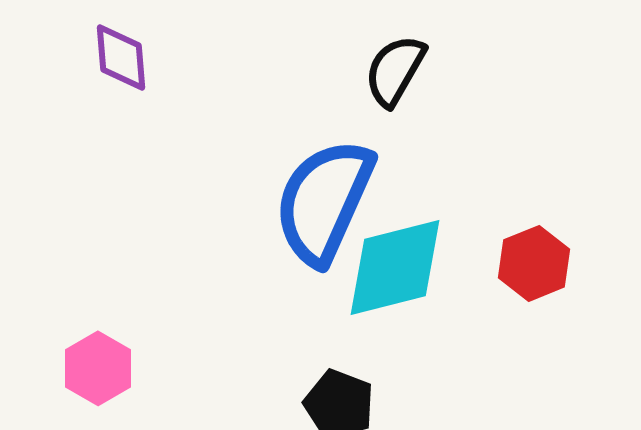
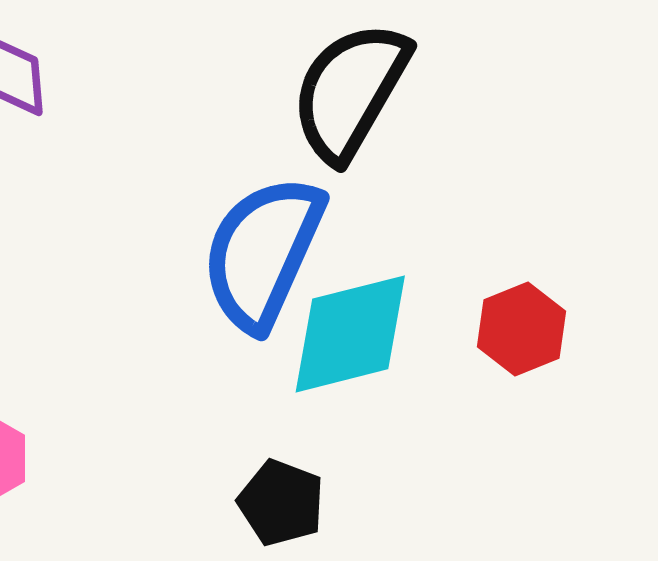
black semicircle: (395, 70) -> (350, 91), size x1.6

